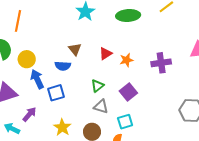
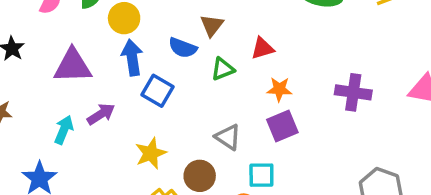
orange star: (127, 60) -> (279, 89), moved
green triangle: (97, 86) -> (223, 69), moved
blue square: (56, 93) -> (157, 91), turned 30
cyan arrow: (12, 128) -> (64, 130), turned 70

